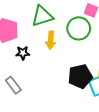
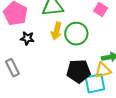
green circle: (79, 28) -> (76, 34), moved

